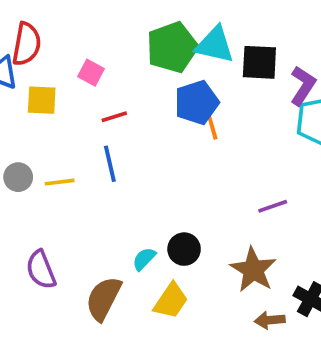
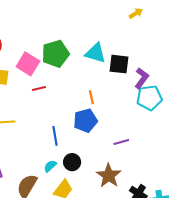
green pentagon: (172, 47) -> (55, 54), moved
pink square: (91, 73) -> (28, 64), size x1.6
blue pentagon: (197, 102) -> (85, 121), moved
blue line: (110, 164) -> (55, 136), moved

